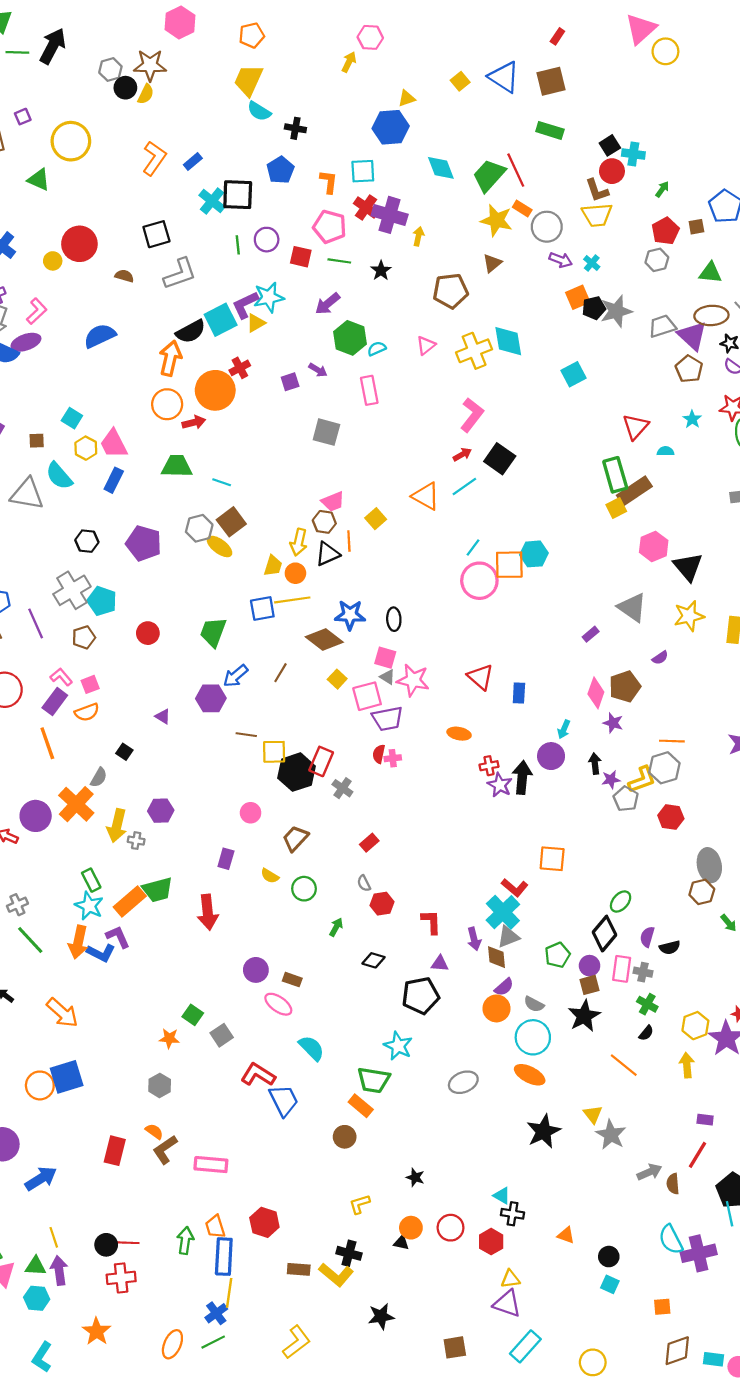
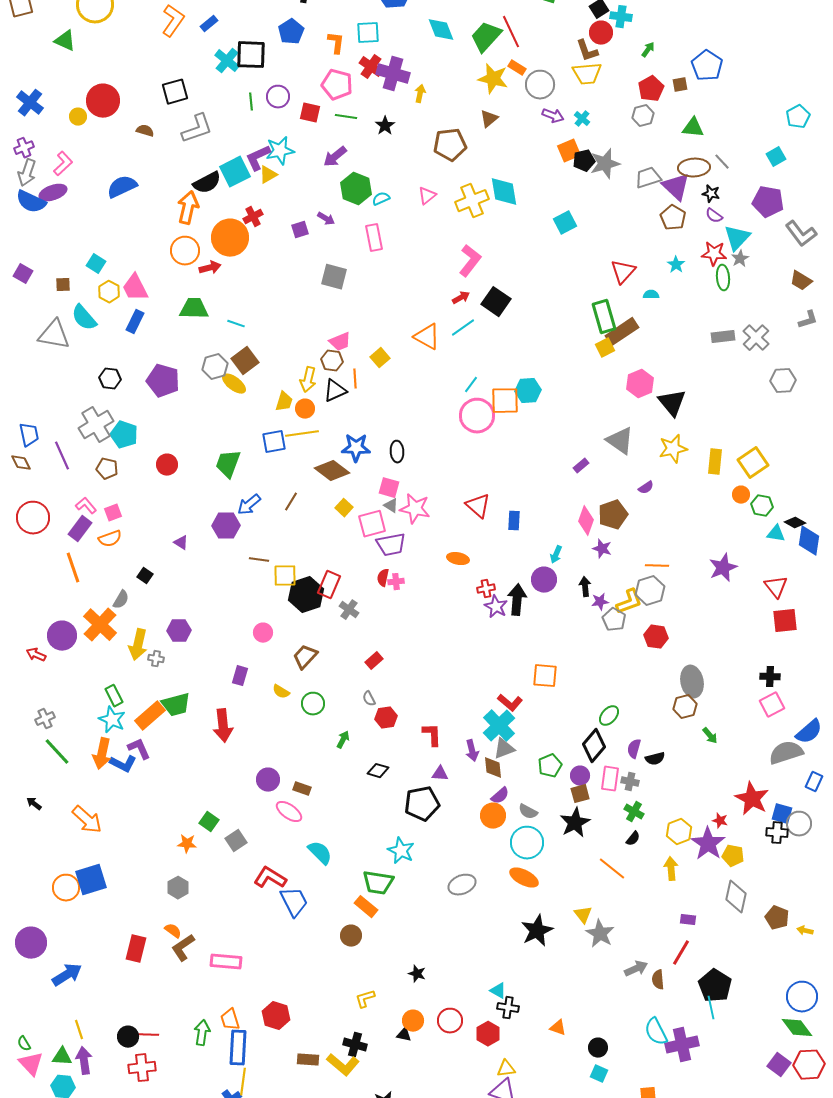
brown pentagon: (84, 637) -> (107, 469), turned 30

